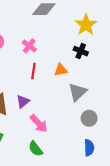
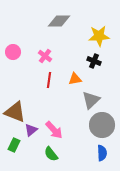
yellow star: (86, 25) -> (99, 36), turned 30
purple triangle: (23, 101) -> (31, 130), moved
gray circle: (89, 118) -> (102, 125), size x1.6

